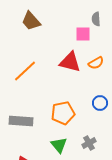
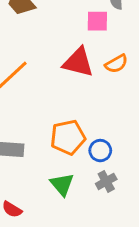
blue circle: (100, 103) -> (100, 151), moved

